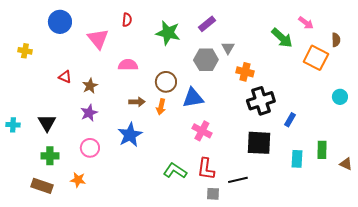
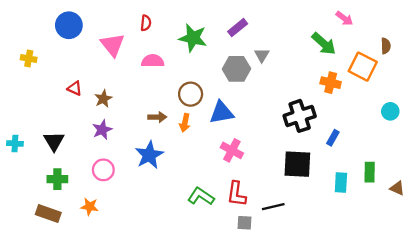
pink arrow: (306, 23) -> (344, 18), moved
pink semicircle: (128, 65) -> (153, 61), moved
orange cross: (245, 72) -> (331, 83), moved

